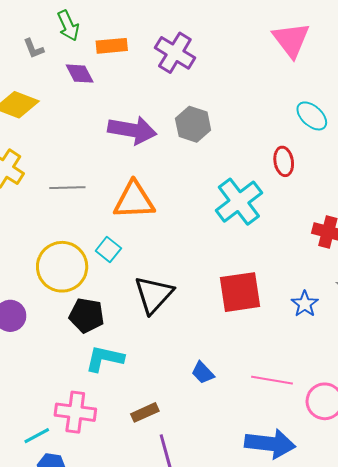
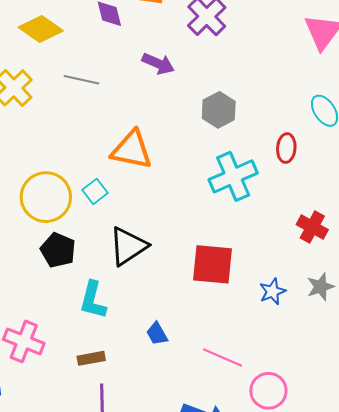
gray hexagon: (193, 124) -> (219, 110), moved
purple arrow: (132, 130) -> (158, 64), moved, size x0.7
gray line: (67, 188) -> (81, 80), moved
cyan L-shape: (105, 359) -> (93, 300), moved, turned -102

